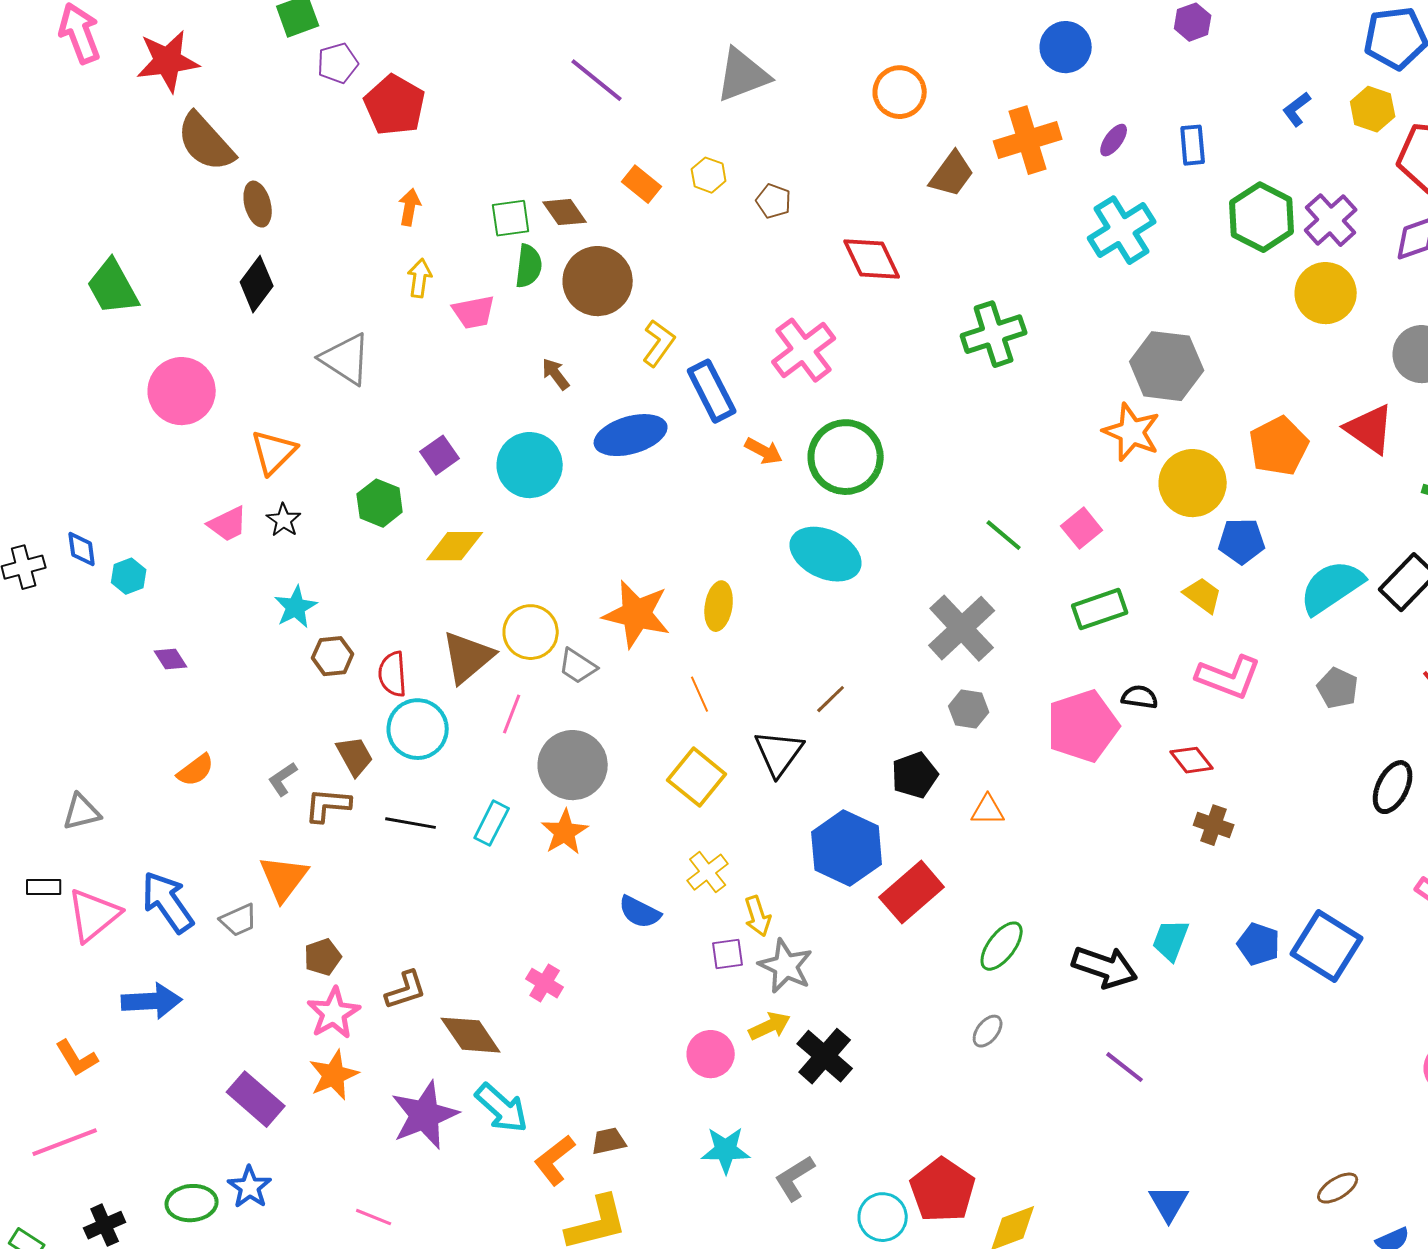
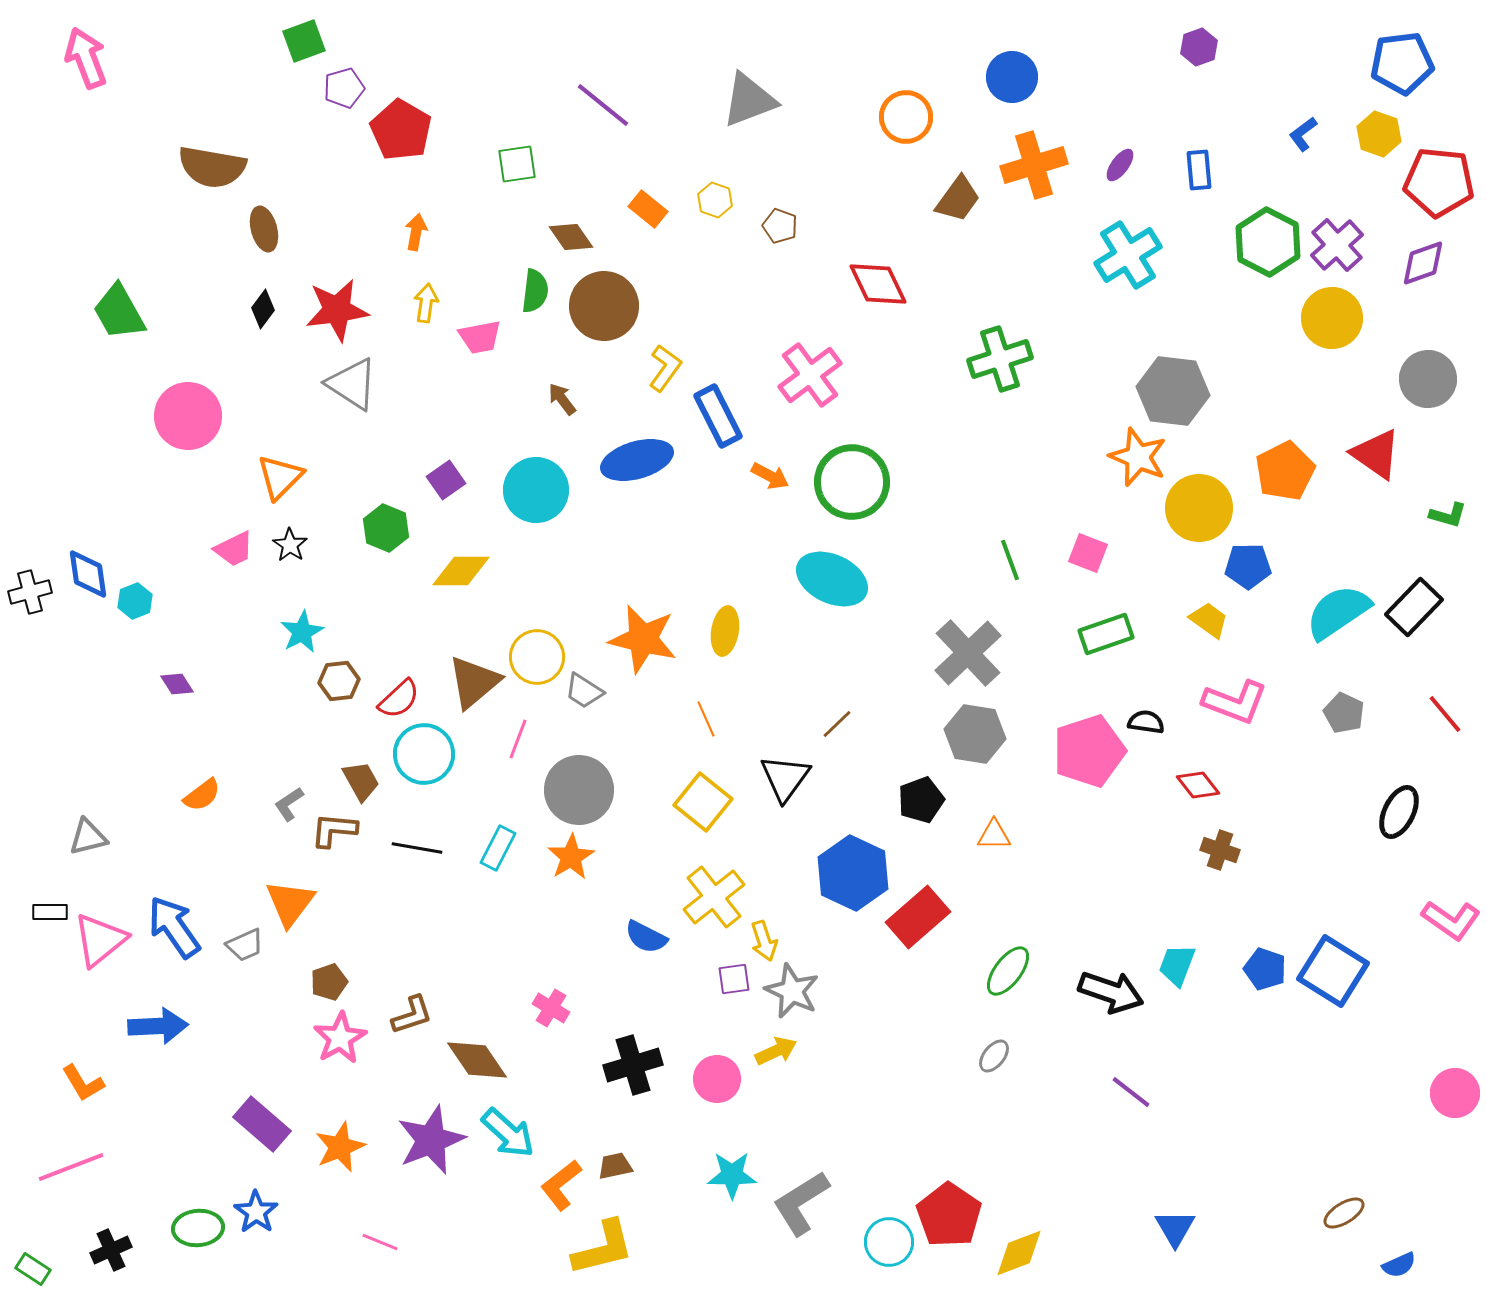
blue circle: (1066, 47) -> (1012, 77), moved
red star: (168, 61) -> (337, 310), moved
brown semicircle: (206, 142) -> (212, 167), turned -38
green square: (511, 218) -> (517, 164), moved
black diamond: (257, 284) -> (263, 309), size x0.7
pink square: (1082, 528) -> (1088, 553), turned -30
green line: (1004, 535) -> (1010, 560), turned 30
blue diamond: (82, 549) -> (88, 574), size x1.4
red semicircle: (393, 674) -> (399, 699), turned -129
gray hexagon: (969, 709) -> (975, 734), size x1.5
yellow cross: (708, 872) -> (714, 897), size x1.5
black cross: (825, 1056) -> (633, 1065), moved, turned 32
orange star: (334, 1075) -> (340, 1147), moved
gray L-shape: (795, 1178) -> (801, 1203), size x1.4

